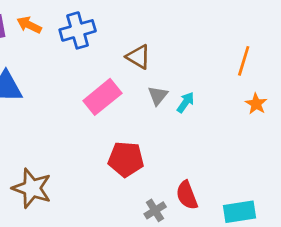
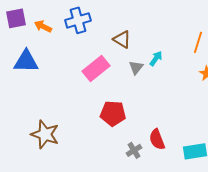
orange arrow: (29, 25) -> (43, 26), moved
cyan arrow: (186, 102) -> (156, 58), moved

